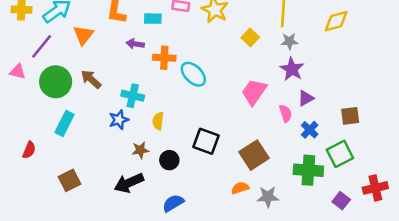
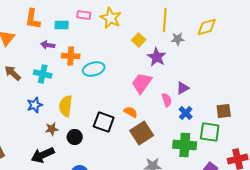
gray star: (289, 41) -> (178, 39), moved
purple star: (292, 69) -> (157, 57), moved
cyan ellipse: (193, 74) -> (94, 69), turned -60
cyan cross: (133, 96) -> (43, 74), moved
brown square: (350, 116) -> (224, 111), moved
yellow semicircle: (158, 121) -> (66, 106), size x1.5
green square: (340, 154) -> (210, 132), turned 35
orange semicircle: (240, 188) -> (131, 112), moved, turned 48

